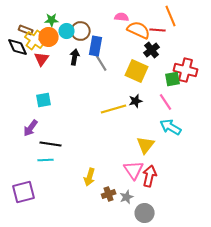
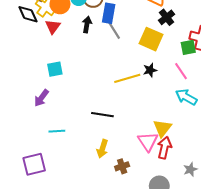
black line: (51, 144) -> (102, 115), moved
yellow triangle: (146, 145) -> (162, 128), moved
gray star: (127, 197) -> (190, 169), moved

